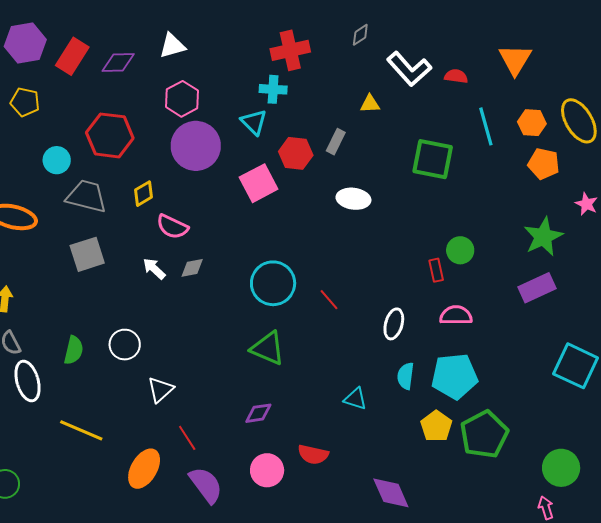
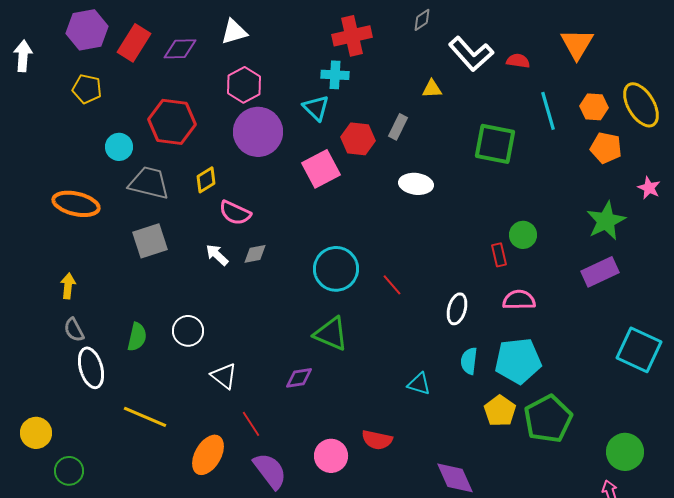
white triangle: (160, 390) -> (224, 376), turned -40
purple diamond: (258, 413) -> (299, 378), moved

